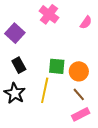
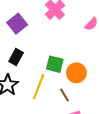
black rectangle: (19, 65) -> (16, 57), turned 49
brown line: (79, 94) -> (64, 95), moved

